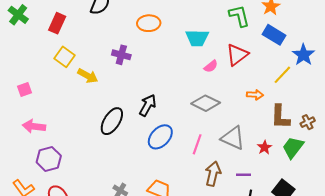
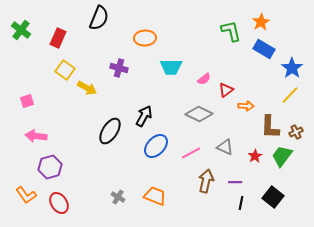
cyan trapezoid: (197, 38) -> (171, 67), moved
red triangle: (237, 55) -> (226, 90), moved, size x0.7
yellow line: (282, 75) -> (290, 95), moved
gray triangle: (233, 138) -> (225, 147), size x0.7
pink line: (197, 144) -> (191, 153), turned 42

